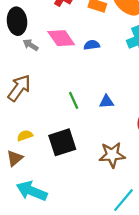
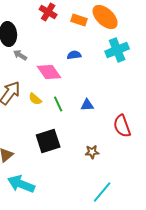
pink diamond: (61, 38) -> (49, 72), moved
yellow semicircle: (25, 136) -> (35, 99), moved, turned -120
brown star: (112, 155) -> (92, 152), size x0.6

